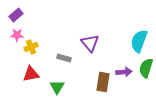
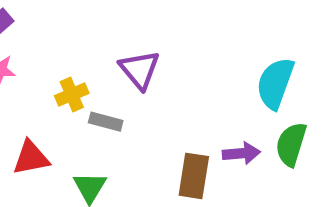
purple triangle: (90, 43) -> (140, 70), moved
yellow cross: (31, 47) -> (72, 95), moved

